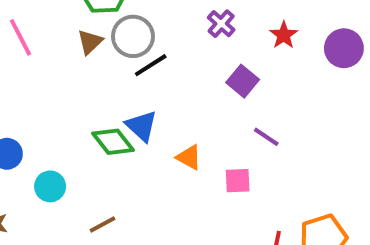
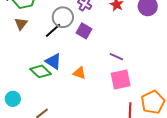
gray circle: (133, 36) -> (63, 17), moved
purple square: (243, 81) -> (84, 31), moved
pink square: (238, 181) -> (121, 80), moved, size x1.5

